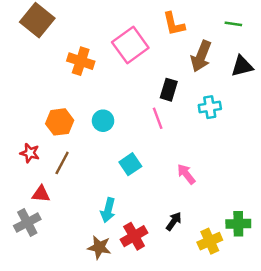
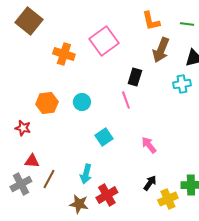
orange L-shape: (174, 24) -> (151, 21), moved
cyan cross: (210, 107) -> (182, 84), moved
brown line: (62, 163) -> (49, 179), moved
black arrow: (174, 221) -> (150, 183), moved

